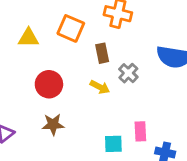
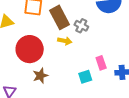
brown rectangle: (102, 53) -> (60, 17), size x1.6
red circle: (49, 84) -> (30, 49), size x1.4

